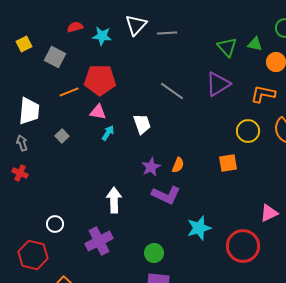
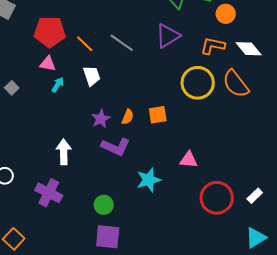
orange line: (69, 92) -> (85, 44), moved, turned 66
yellow circle: (248, 131) -> (198, 83), size x1.4
orange square: (228, 163) -> (158, 115), moved
pink triangle: (269, 213) -> (189, 160), moved, turned 30
purple cross: (99, 241) -> (49, 193), turned -36
red circle: (243, 246) -> (217, 198), moved

